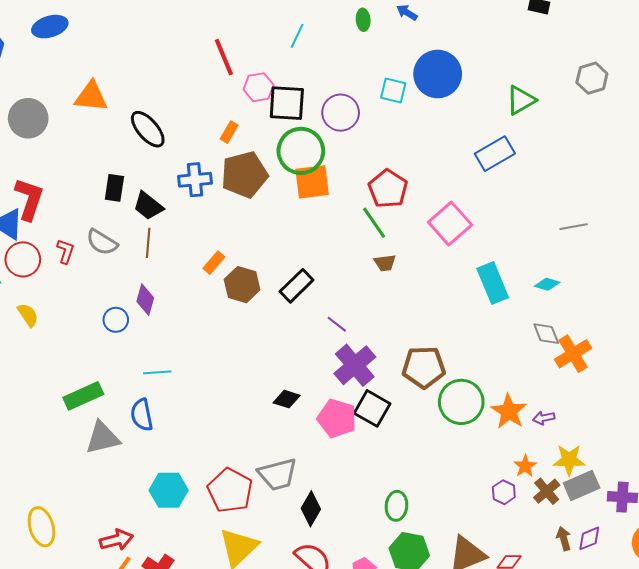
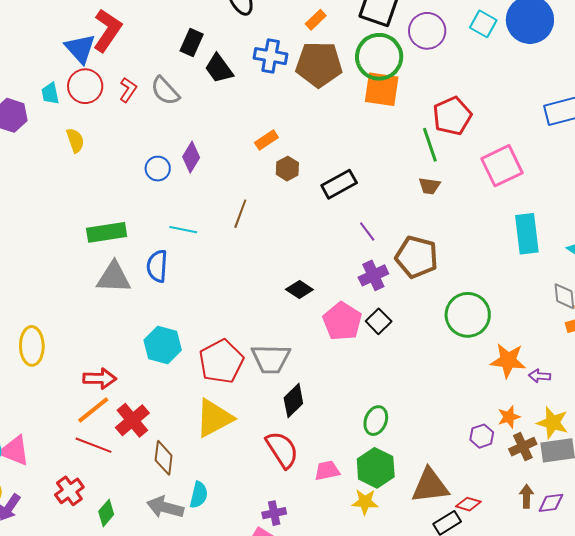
brown line: (148, 243) -> (240, 214), moved
brown hexagon: (242, 285) -> (287, 169), size x0.7
purple cross: (355, 365) -> (373, 275), size x0.7
brown pentagon: (424, 367) -> (417, 257), moved
green circle: (461, 402) -> (468, 315), moved
black square: (372, 408) -> (379, 321), size x0.7
orange star: (509, 411) -> (508, 360), turned 30

